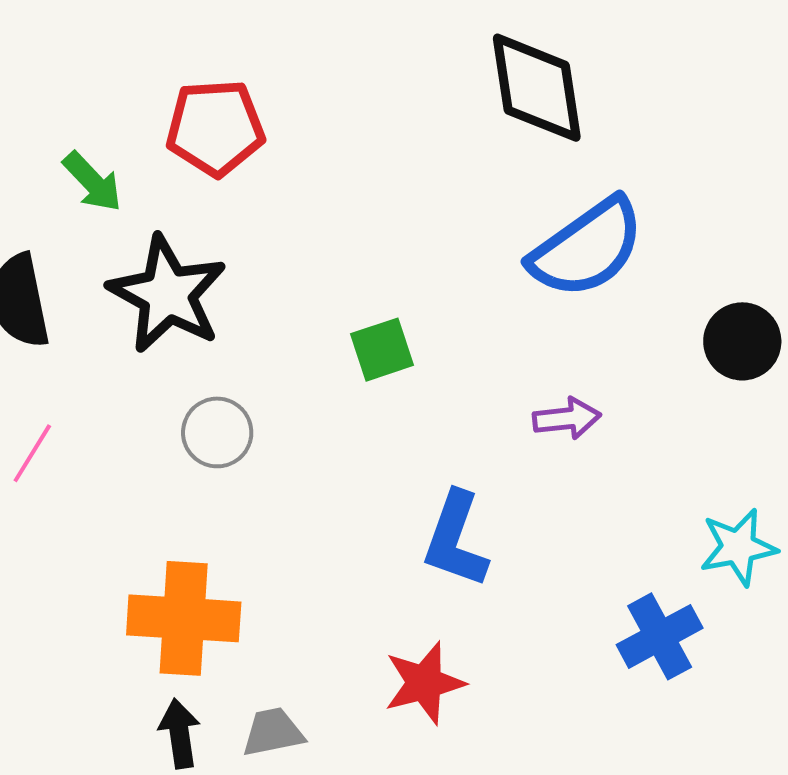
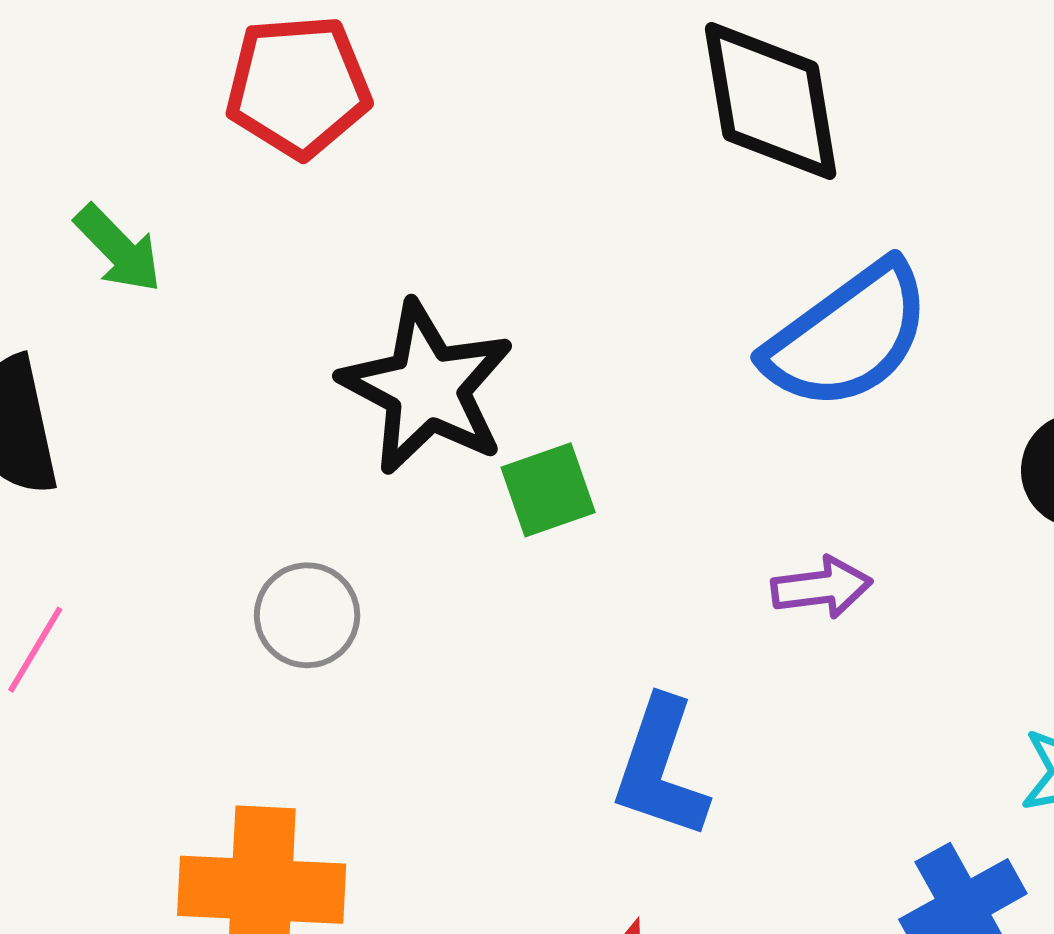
red pentagon: (215, 128) -> (298, 86), moved
black star: (167, 294) -> (427, 388), moved

